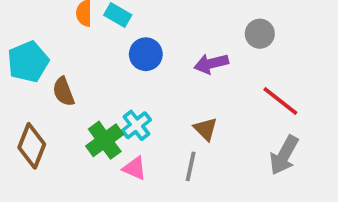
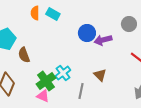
blue circle: (146, 54) -> (87, 33), moved
gray line: (191, 166) -> (81, 91), moved
pink triangle: (135, 168) -> (43, 96), moved

